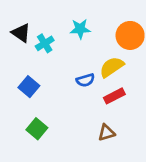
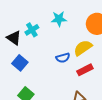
black triangle: (21, 33) -> (14, 38), moved

